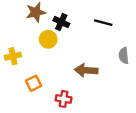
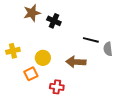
black line: (103, 23) -> (91, 40), moved
yellow circle: (48, 39) -> (43, 58), moved

